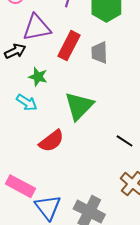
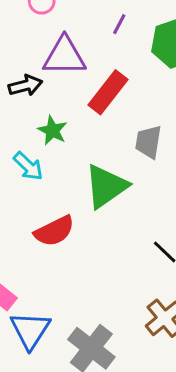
gray trapezoid: (99, 52) -> (148, 142), moved

